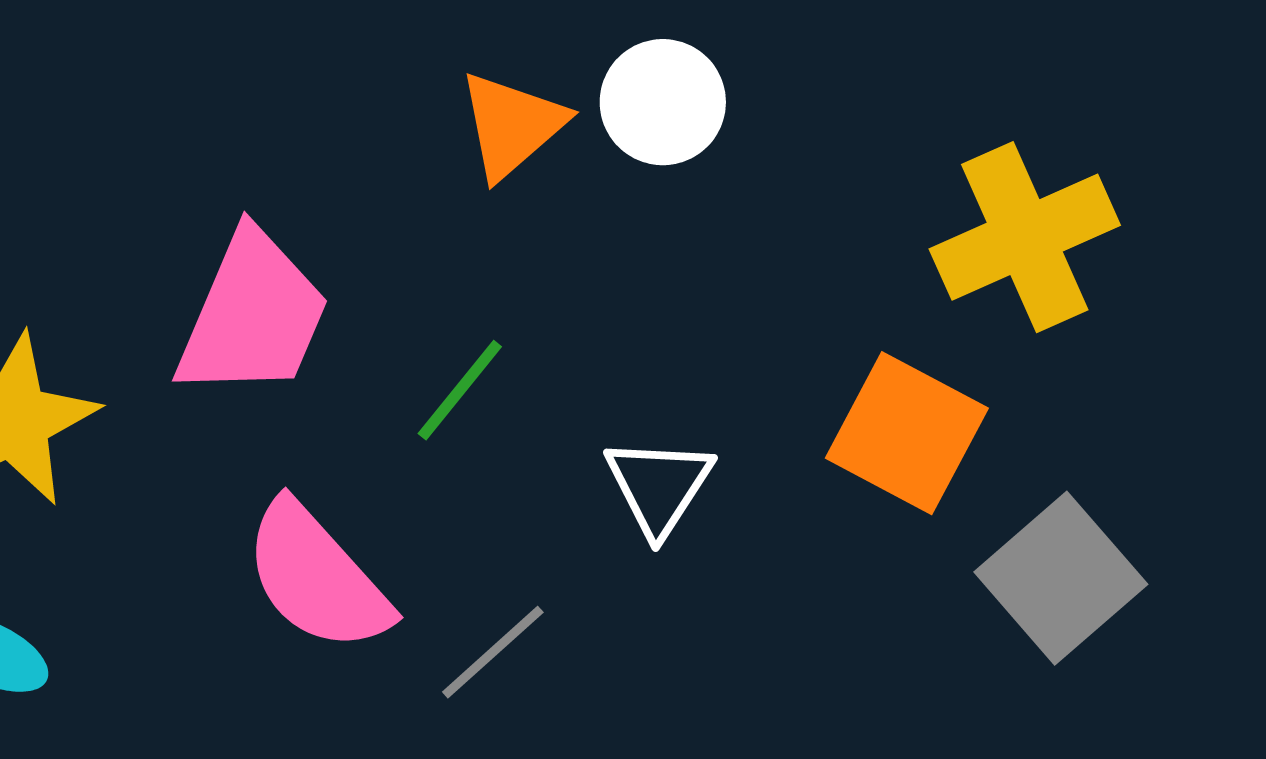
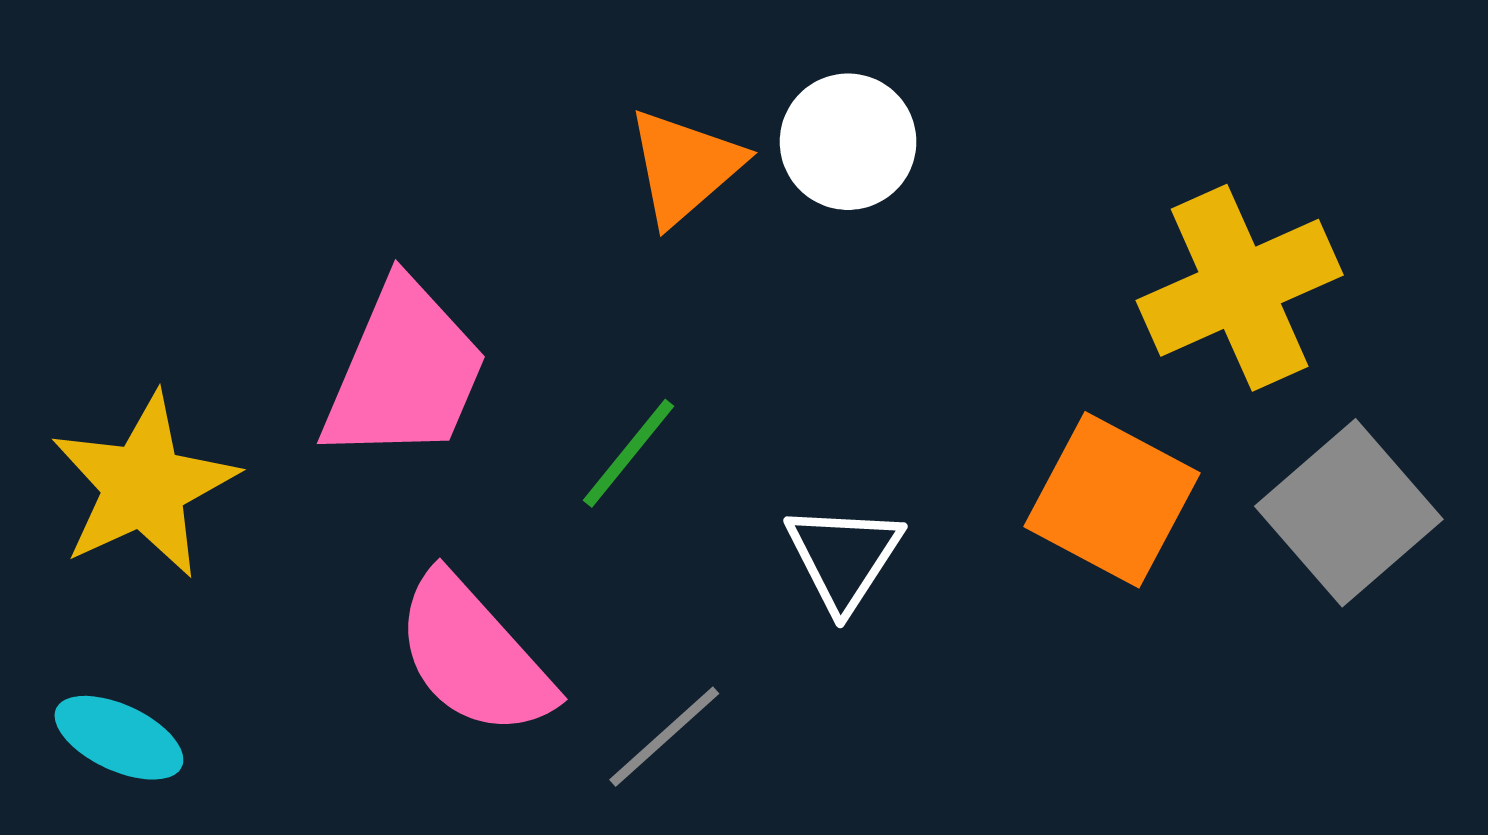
gray square: (1061, 578) -> (1349, 513), moved

